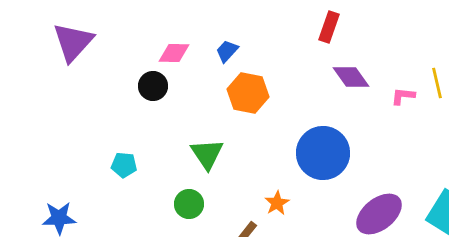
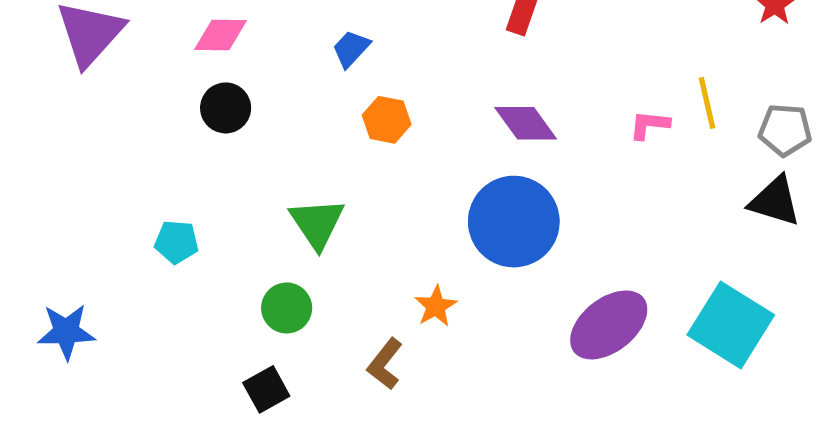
pink diamond: (174, 53) -> (220, 35), moved
purple diamond: (351, 77) -> (526, 123), moved
orange hexagon: (248, 93) -> (387, 120), size x0.7

